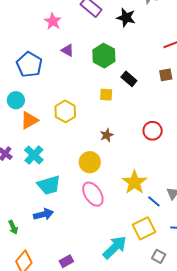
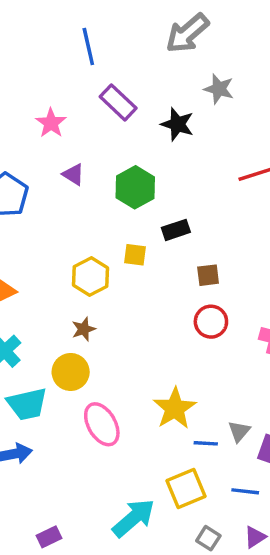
brown square: (166, 75) -> (208, 275), moved
black rectangle: (129, 79) -> (176, 230), turned -63
yellow hexagon: (65, 111) -> (90, 277), moved
brown star: (107, 135) -> (84, 329), moved
yellow circle: (90, 162) -> (71, 372), moved
blue line: (154, 201) -> (206, 443), turned -40

